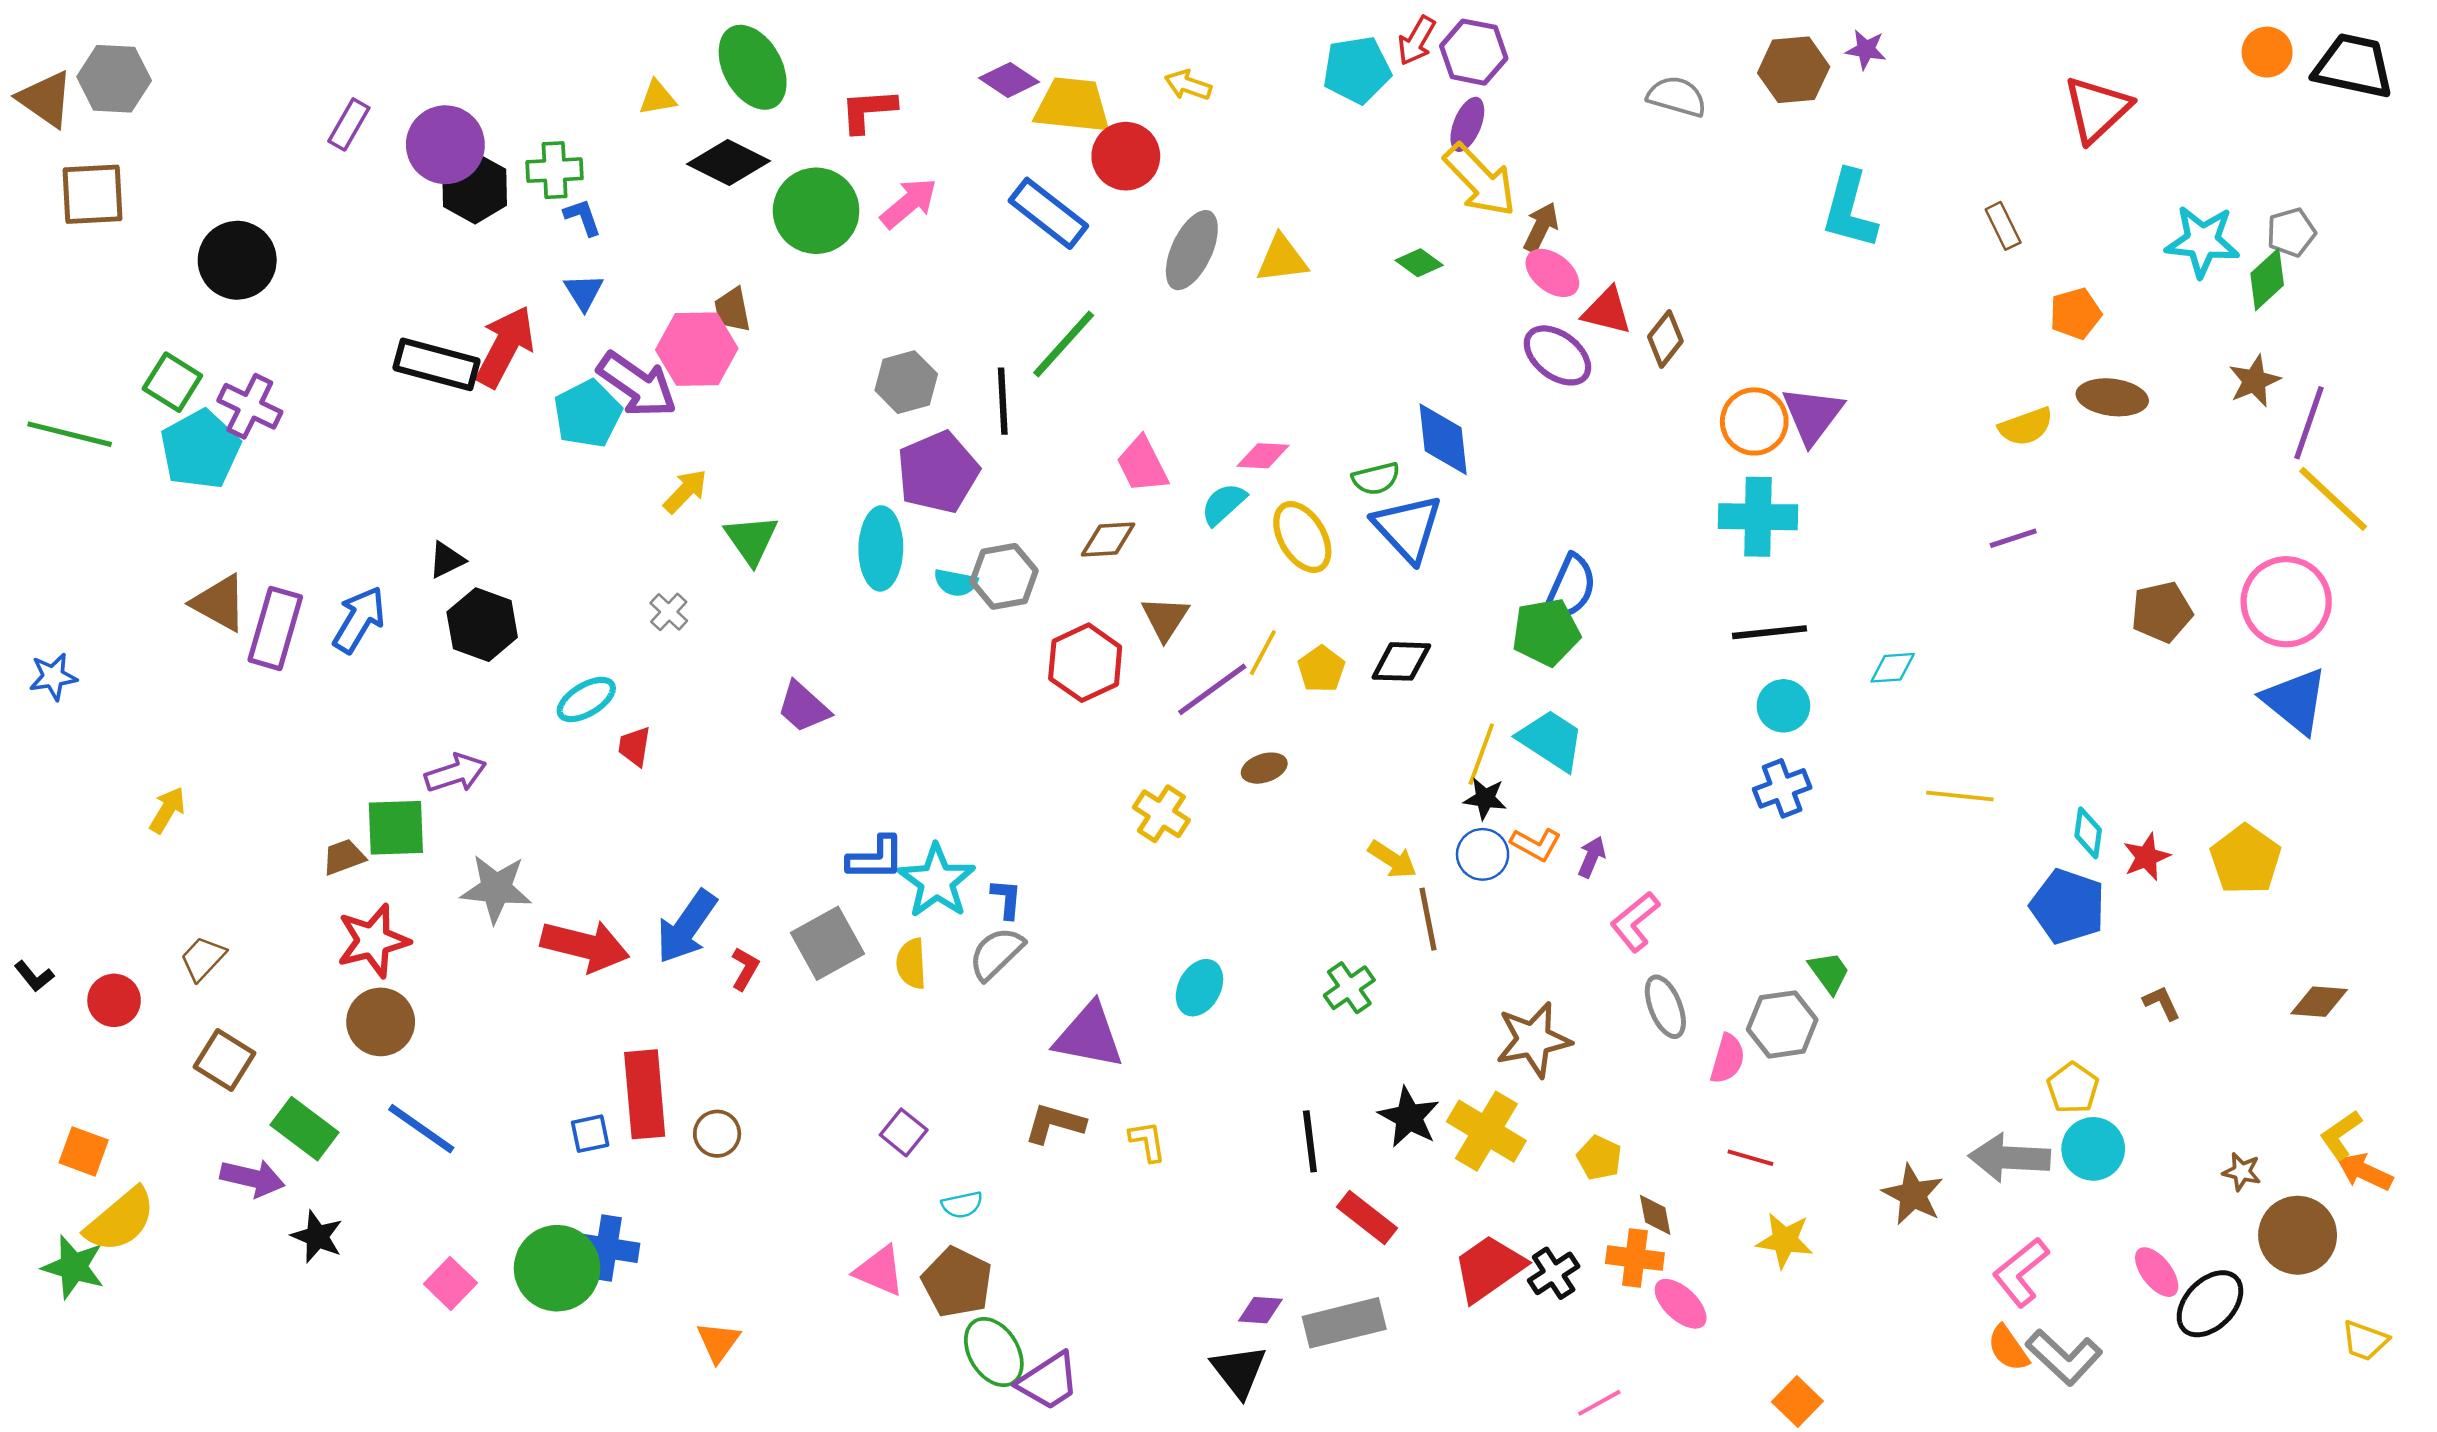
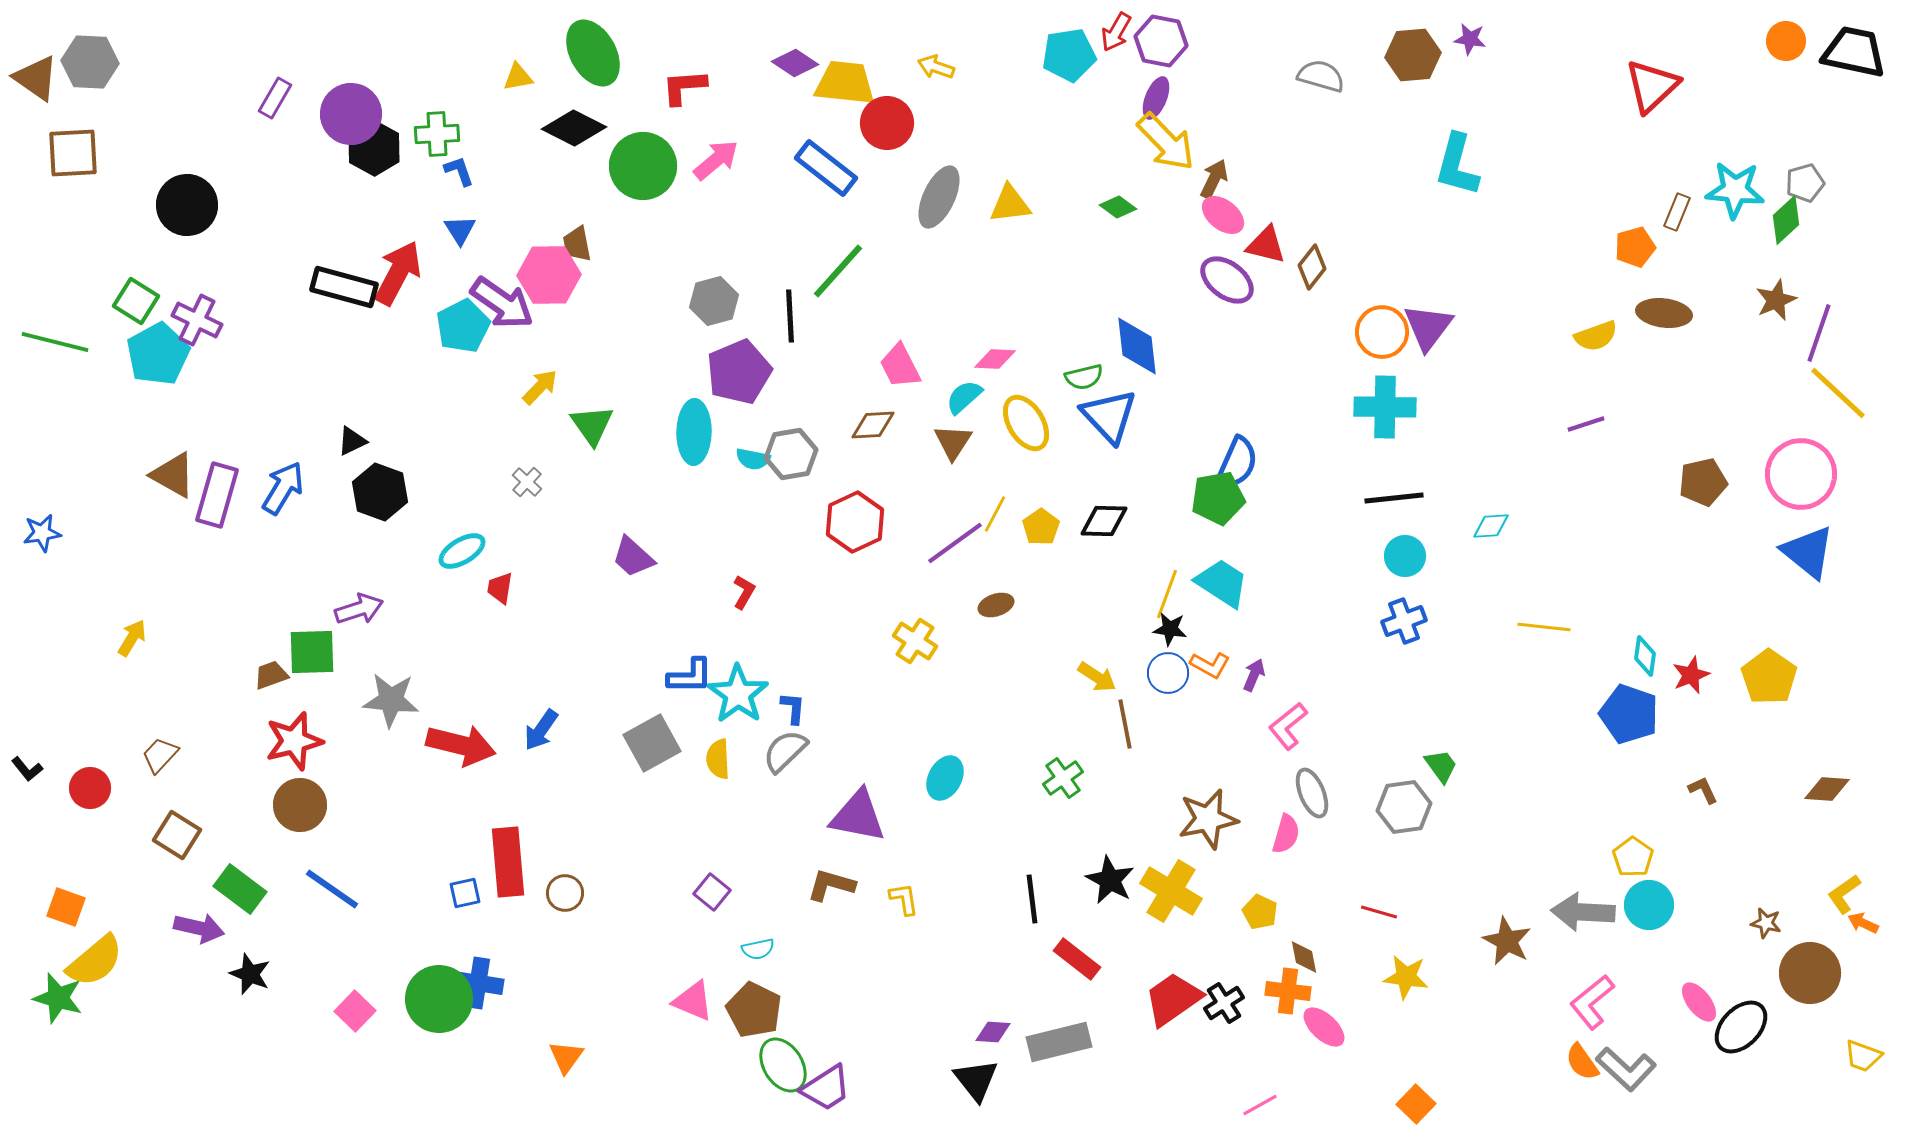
brown rectangle: (2003, 226) -> (1677, 212), moved, turned 48
brown triangle: (1165, 618) -> (953, 442), moved
blue arrow: (687, 927) -> (541, 730), size x0.7
red L-shape: (745, 969) -> (744, 592), moved
pink semicircle: (1728, 1059) -> (1286, 834), moved
orange arrow: (2365, 1172) -> (1863, 923), size x0.7

